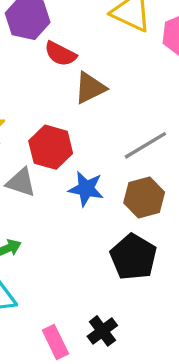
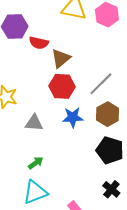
red hexagon: (51, 147) -> (62, 86), moved
black cross: (102, 331) -> (111, 189), moved

